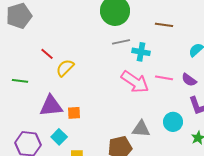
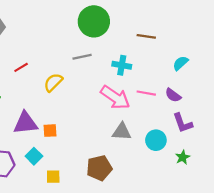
gray line: (121, 42) -> (82, 57), moved
red line: (47, 54) -> (21, 67), turned -72
yellow semicircle: (65, 68) -> (53, 82), moved
gray triangle: (141, 129) -> (122, 132), moved

